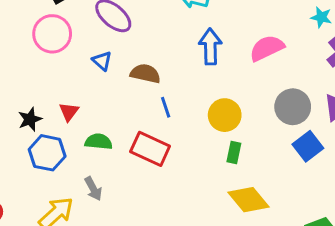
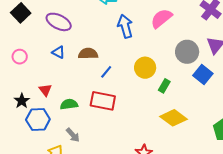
pink circle: (52, 34) -> (20, 57), moved, size x0.6
blue line: (166, 107) -> (106, 72), turned 72
green rectangle: (234, 153) -> (164, 86), moved, turned 32

